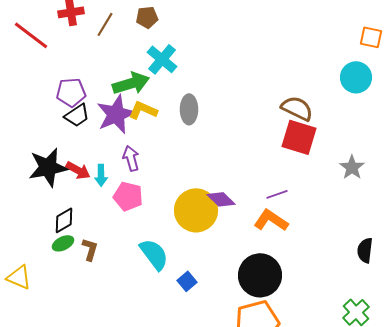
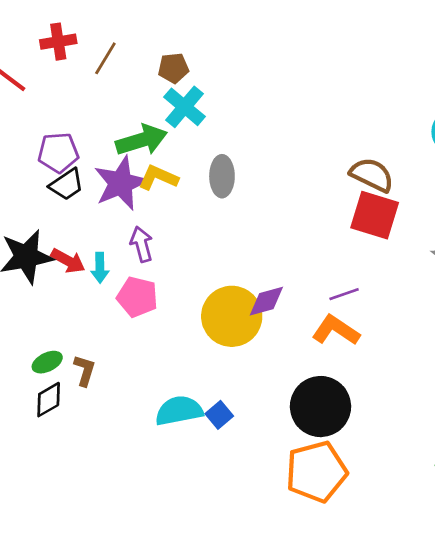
brown pentagon: (147, 17) -> (173, 68), moved
purple diamond: (221, 199) -> (266, 301), turned -60
black diamond: (64, 220) -> (49, 400), moved
cyan semicircle: (154, 254) -> (179, 411), moved, turned -64

